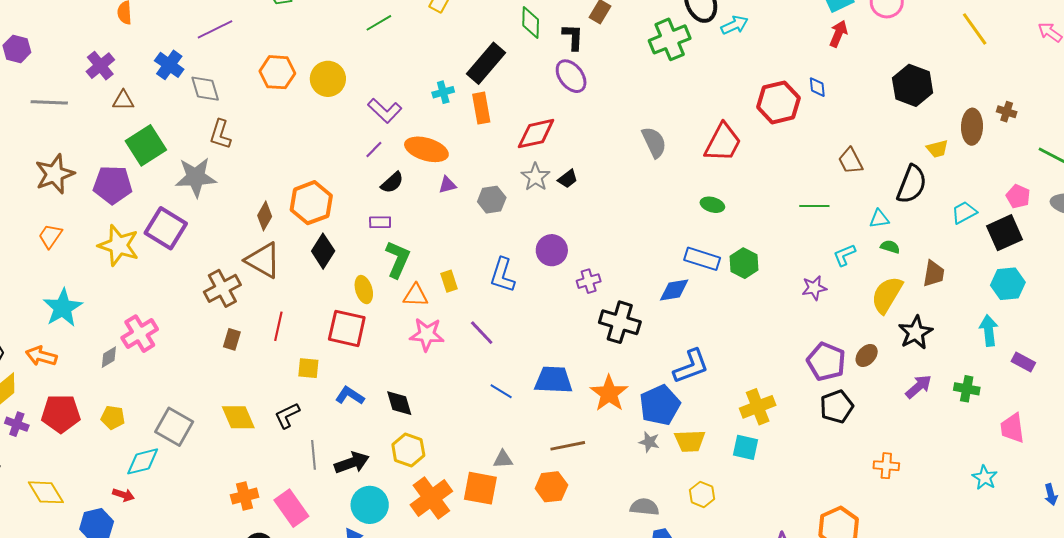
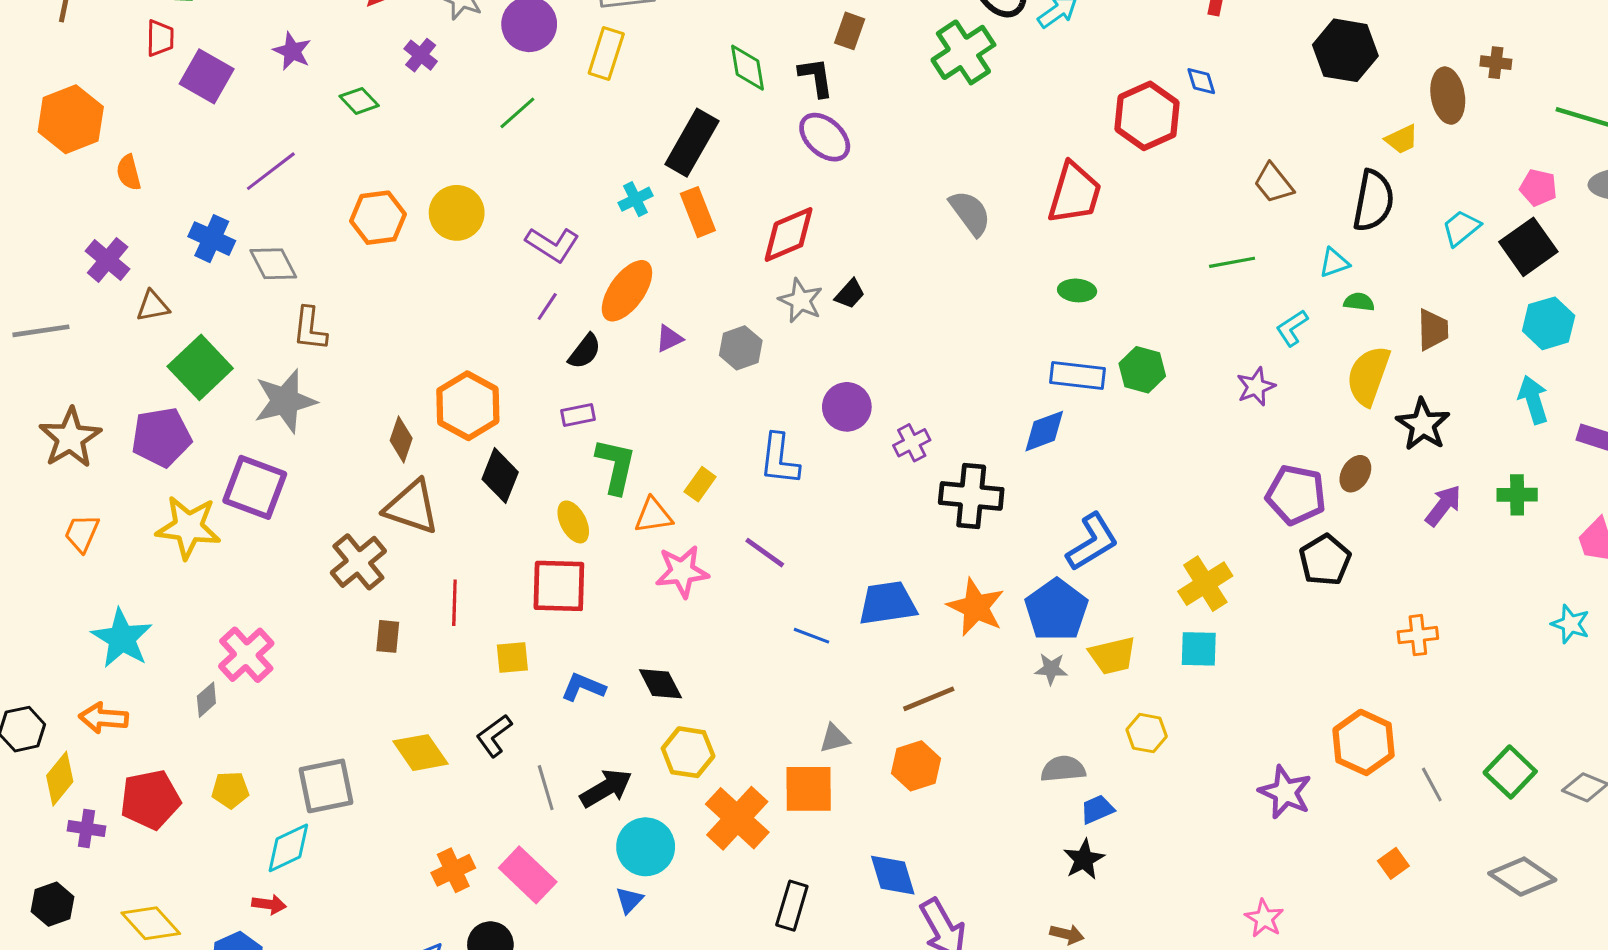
orange ellipse: (426, 149) -> (627, 291), turned -60
yellow rectangle: (449, 281) -> (700, 484), turned 65
gray square: (174, 427) -> (326, 786), turned -30

